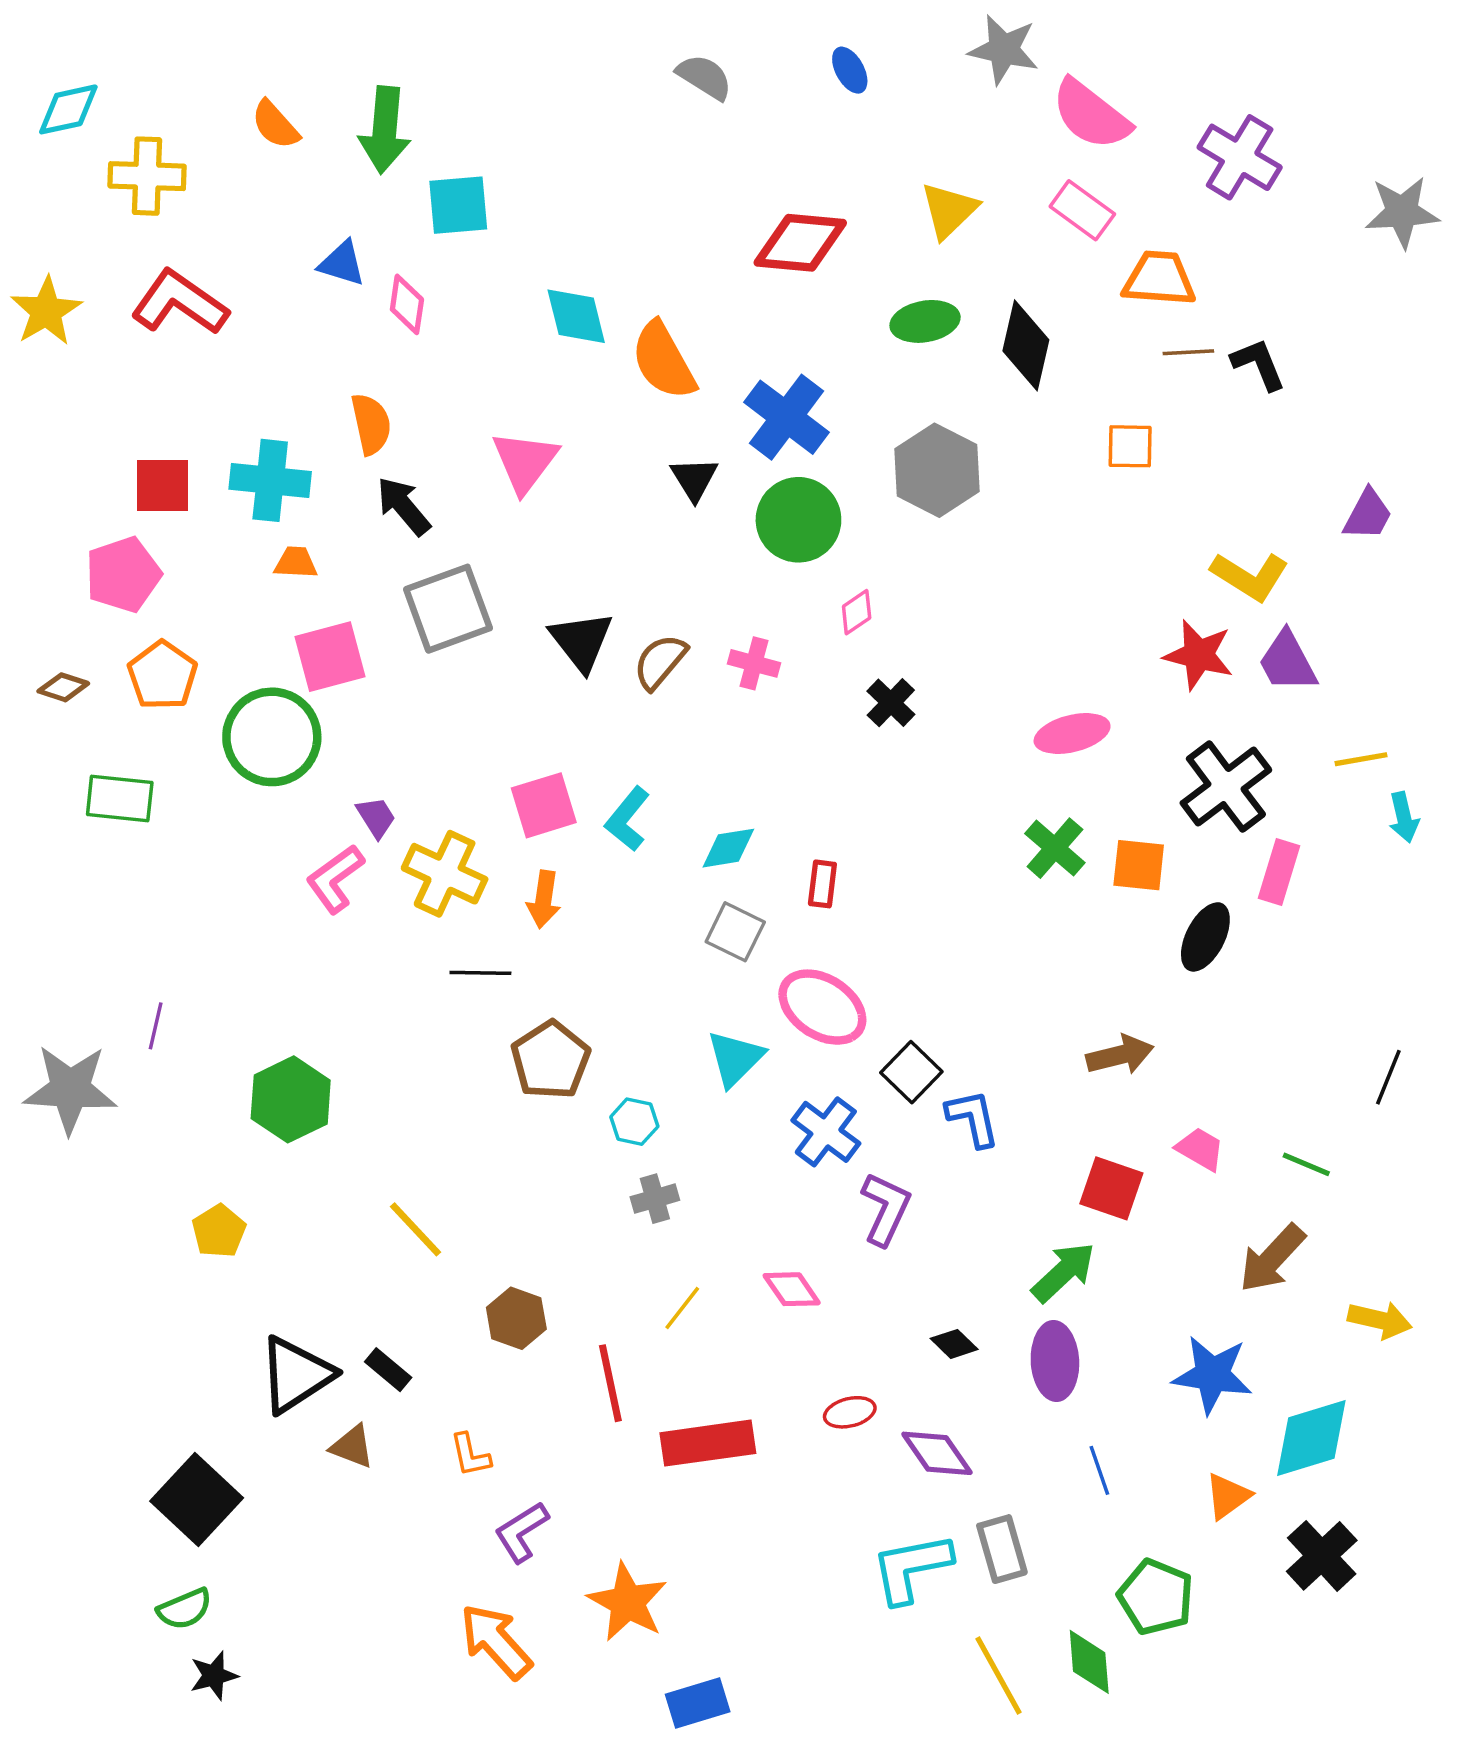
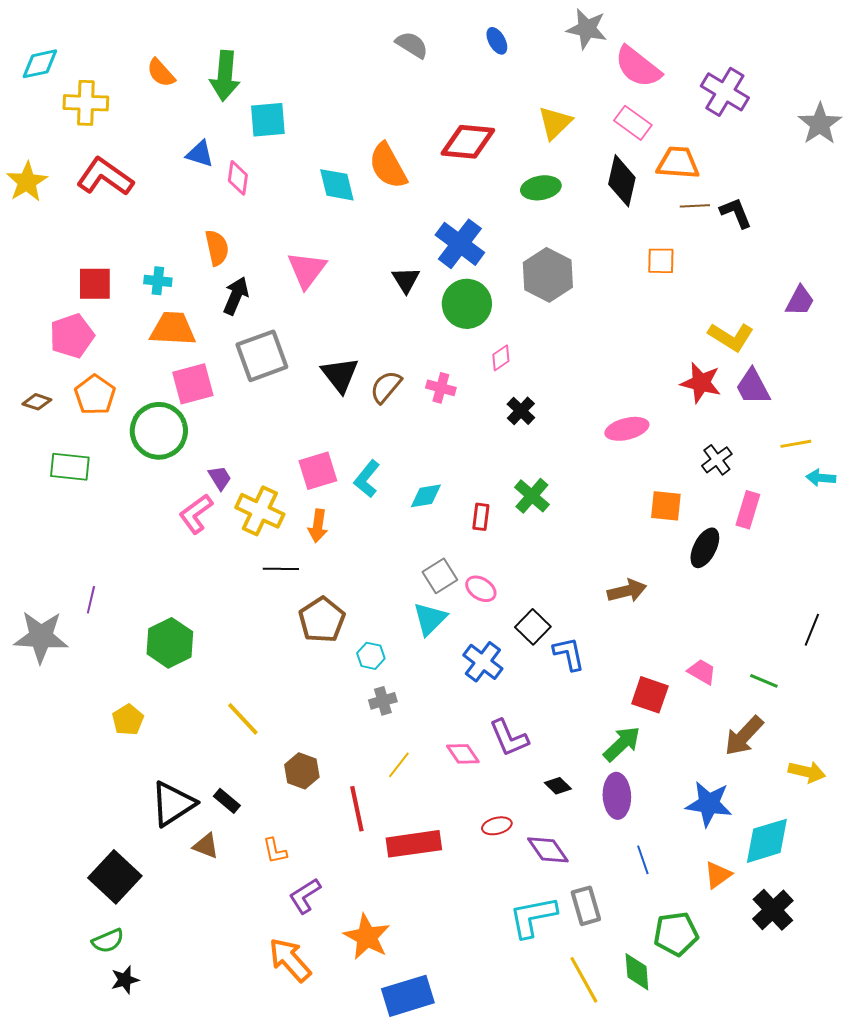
gray star: (1402, 212) -> (820, 124), turned -30
black diamond: (1026, 345) -> (622, 181), moved
orange semicircle: (663, 361) -> (388, 166), moved
cyan cross: (270, 480) -> (158, 281), size x0.6
black arrow: (404, 506) -> (236, 296), turned 63
orange trapezoid: (296, 563) -> (173, 329), size x1.8
black cross: (1226, 787) -> (717, 460), size x0.6
cyan arrow: (1404, 817) -> (821, 478), turned 108
green cross: (1055, 848) -> (532, 496), moved
gray square: (735, 932) -> (440, 576), moved, turned 32
pink ellipse: (822, 1007) -> (481, 589), size x0.6
brown arrow: (1120, 1055) -> (627, 591), moved
purple L-shape: (886, 1209) -> (509, 738), moved, turned 132
green pentagon: (1156, 1597) -> (676, 934), turned -30
blue rectangle: (698, 1703) -> (408, 996), size x1.4

